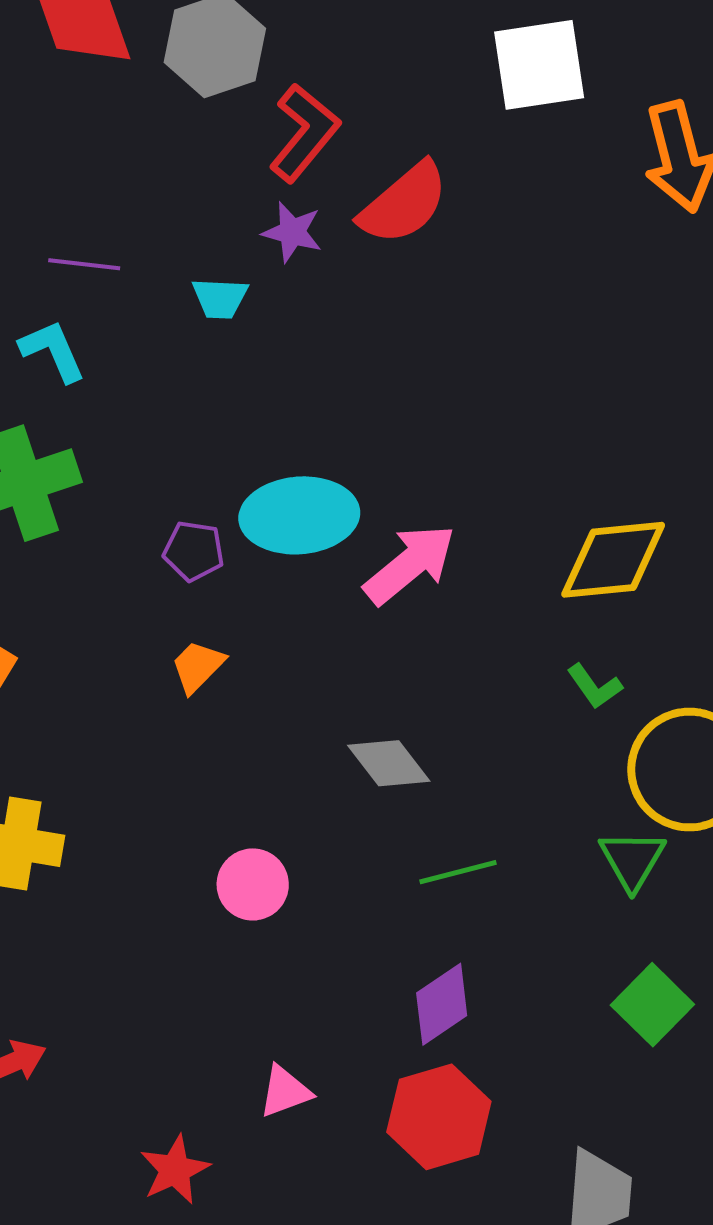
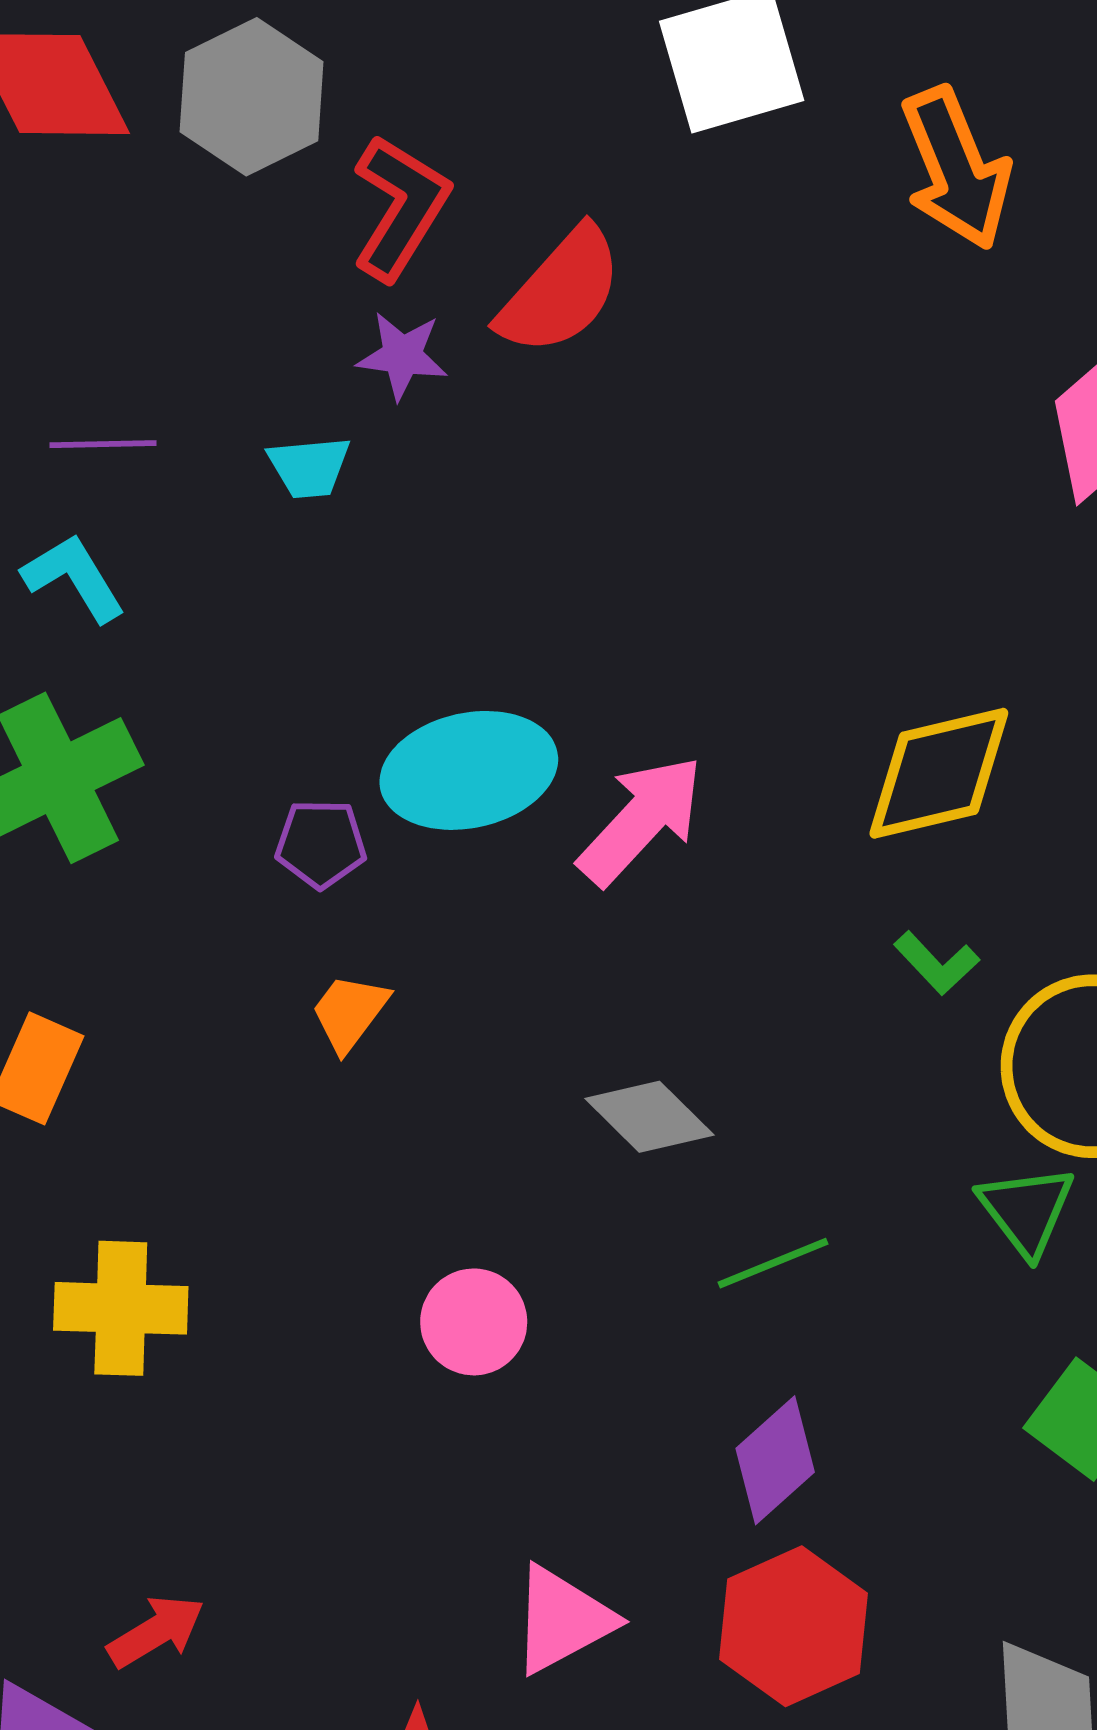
pink triangle: (285, 1091) -> (562, 1620), size x1.4

